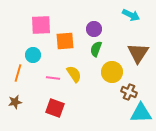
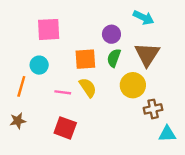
cyan arrow: (131, 15) -> (144, 18), moved
orange square: (65, 41) -> (85, 59), moved
brown triangle: (138, 53) -> (147, 54), moved
brown cross: (129, 92) -> (153, 109), turned -35
cyan triangle: (141, 113) -> (167, 134), size x0.7

